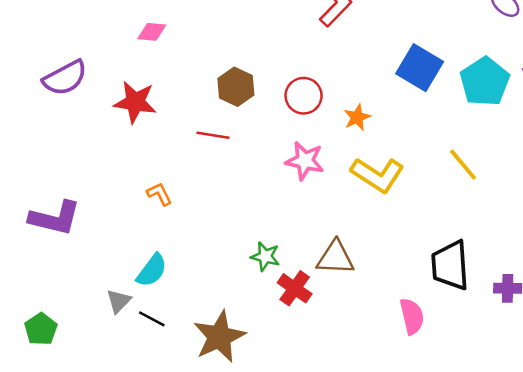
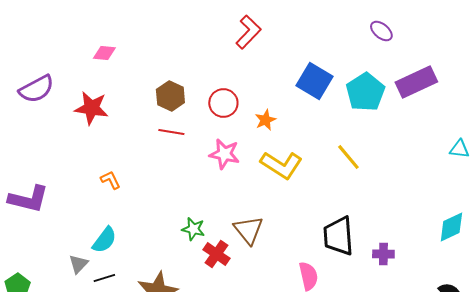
red line: (213, 135) -> (171, 132), moved
brown triangle: (335, 258) -> (248, 230), turned 48
black line: (152, 319) -> (104, 278), turned -45

